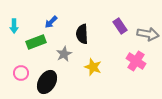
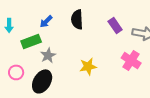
black semicircle: (82, 34) -> (77, 19), moved
gray star: (64, 54) -> (48, 55), moved
yellow star: (93, 67) -> (88, 66), turned -30

